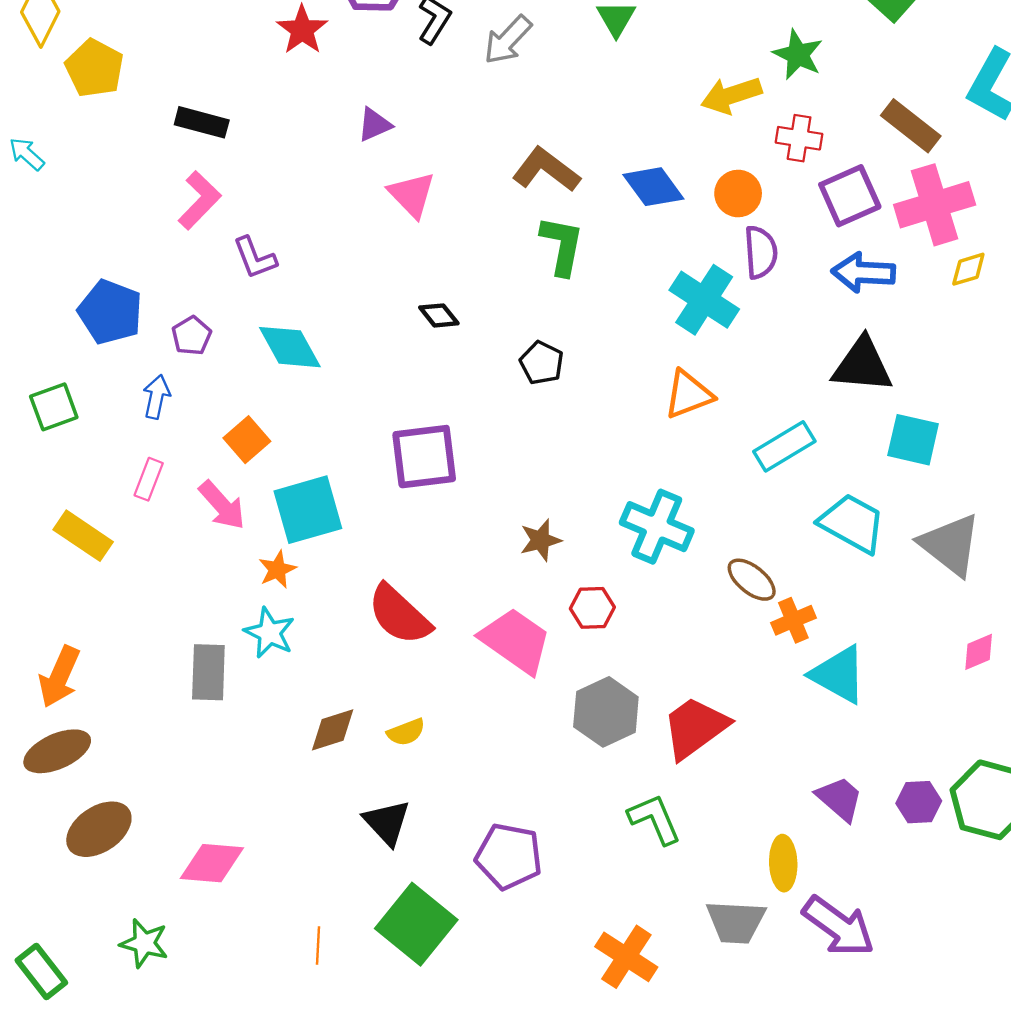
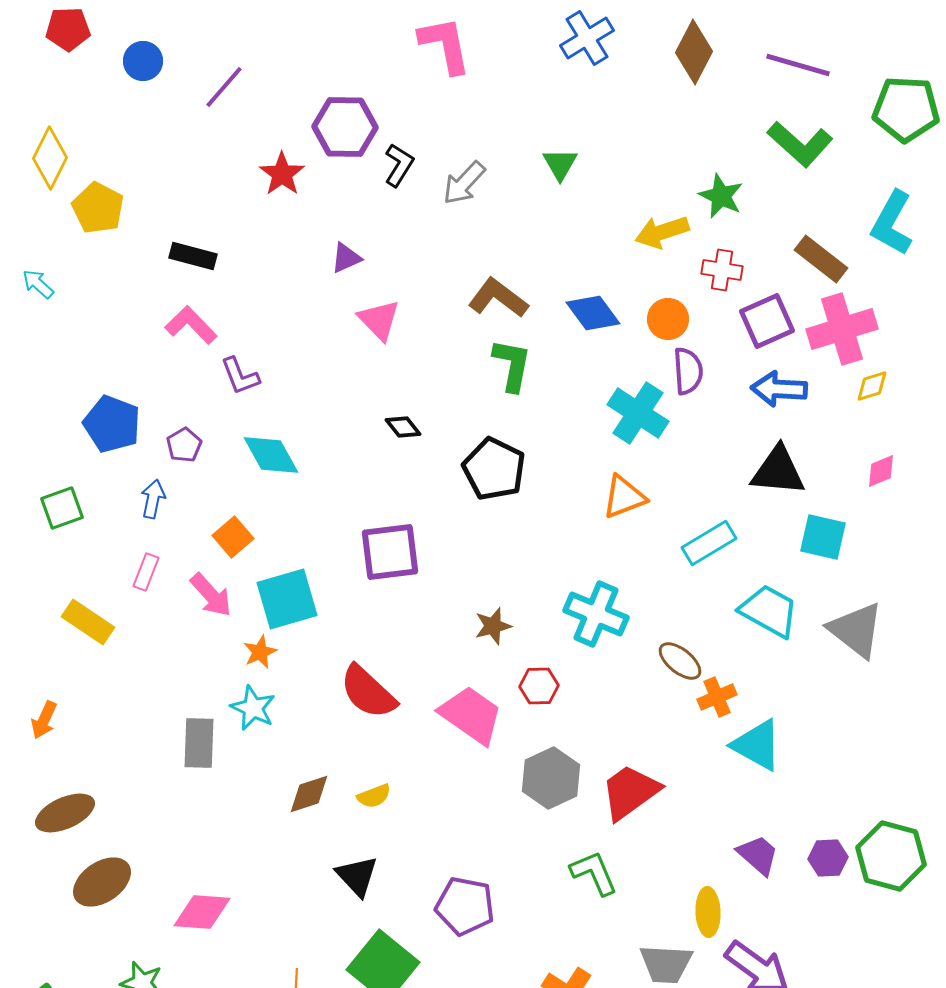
pink L-shape: (199, 200) -> (191, 325), turned -88
black pentagon: (542, 363) -> (494, 469), size x1.6
pink diamond: (979, 652) -> (881, 471), moved
orange arrow: (59, 677) -> (44, 720), moved, size x0.7

